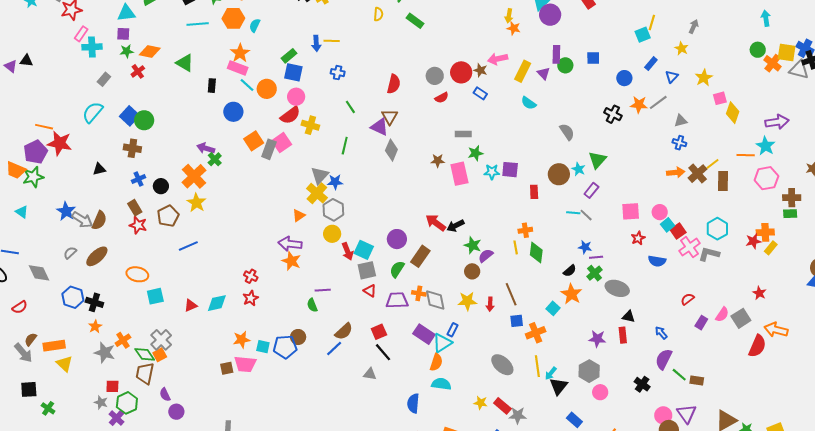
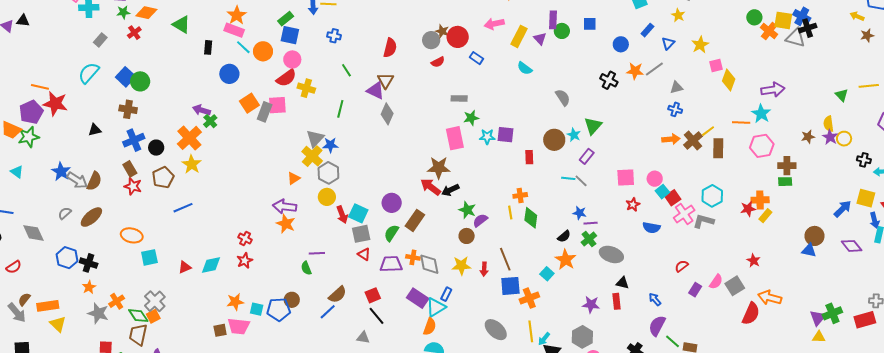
brown star: (480, 70) -> (442, 31), moved
pink square: (282, 143) -> (277, 105), turned 30
brown star: (438, 161) -> (439, 168), moved, size x1.6
blue cross: (138, 179) -> (134, 140), size x1.5
blue square: (517, 321) -> (510, 286), size x1.5

